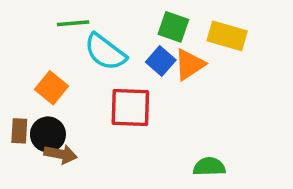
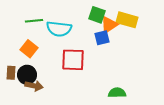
green line: (73, 23) -> (34, 21), moved
cyan semicircle: (105, 52) -> (59, 29), turned -30
blue square: (161, 61) -> (102, 38), moved, turned 35
orange triangle: (190, 65) -> (109, 25), moved

